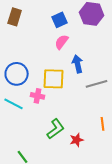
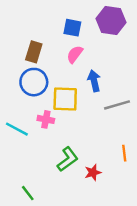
brown rectangle: (15, 17) -> (34, 52), moved
blue square: (60, 20) -> (72, 28), turned 35
blue circle: (17, 74) -> (34, 82), moved

